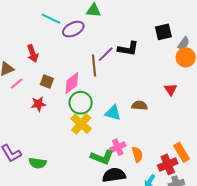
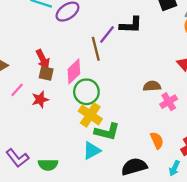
red arrow: (33, 54) -> (43, 59), moved
pink line: (17, 84) -> (17, 90), moved
cyan triangle: (113, 113) -> (92, 151), moved, turned -36
pink cross: (118, 147) -> (169, 102), moved
green L-shape: (102, 157) -> (107, 132), moved

